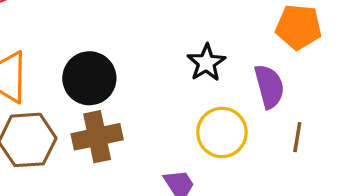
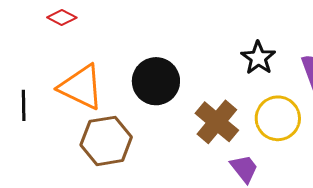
brown cross: (97, 137) -> (217, 122), moved, turned -33

